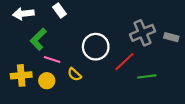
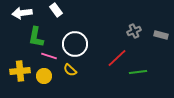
gray cross: (143, 33) -> (134, 31), size x0.6
green L-shape: (38, 39) -> (36, 37), turned -35
white circle: (96, 47) -> (75, 44), moved

